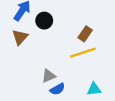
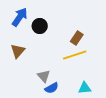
brown triangle: (20, 37) -> (18, 51), moved
gray triangle: (49, 76) -> (44, 76), turned -48

